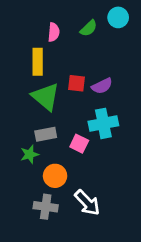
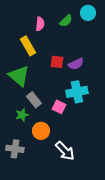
yellow rectangle: (38, 62) -> (28, 46), turned -30
green triangle: (46, 97) -> (19, 76), moved
gray rectangle: (46, 134) -> (34, 100), turned 63
gray cross: (46, 207) -> (15, 149), moved

